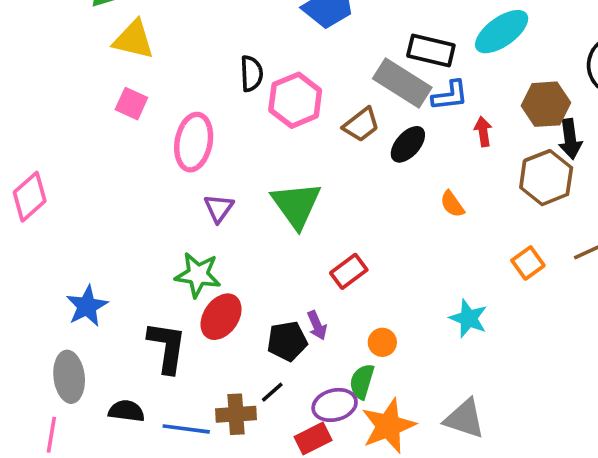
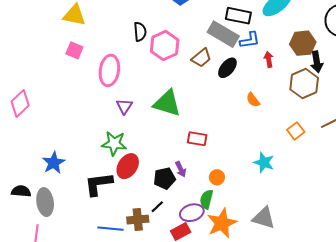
green triangle: (296, 205) -> (167, 103), turned -36
red rectangle: (349, 271) -> (197, 139), turned 48
black L-shape: (167, 347) -> (98, 184), turned -104
black semicircle: (126, 411) -> (21, 191), moved

